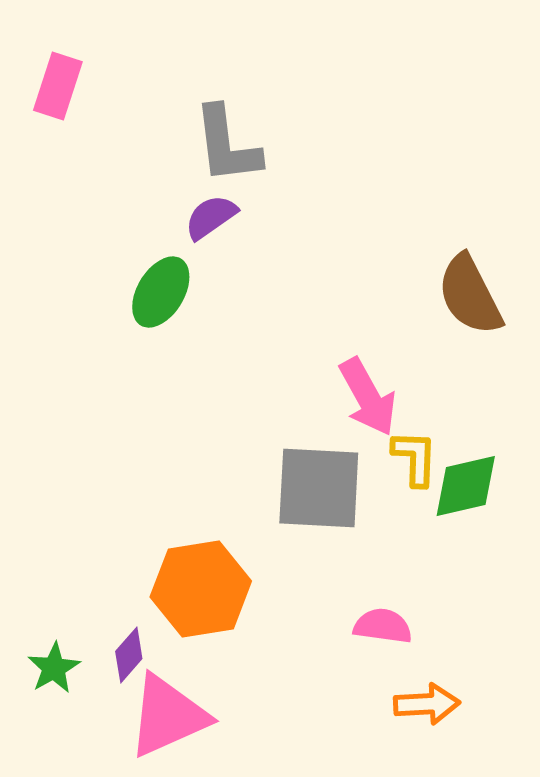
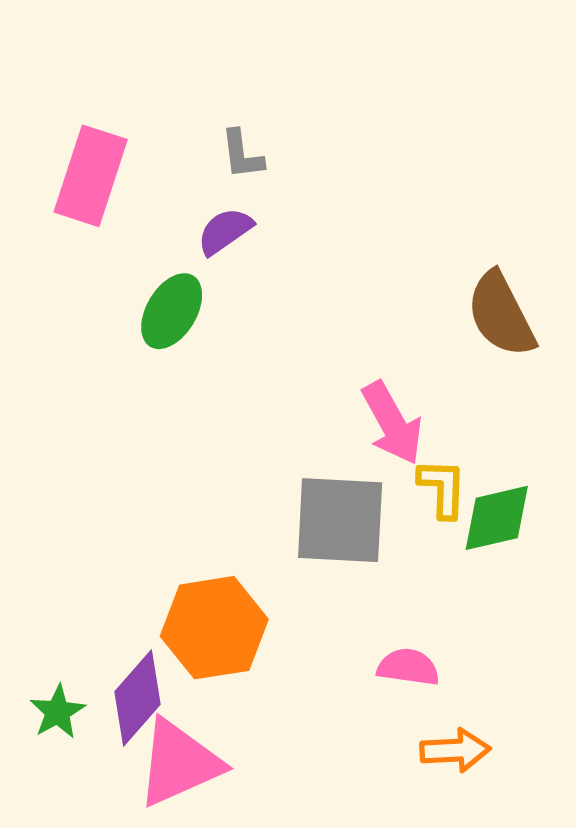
pink rectangle: (58, 86) -> (91, 176), moved, size x1.4
gray L-shape: (227, 145) -> (242, 154), size x0.6
purple diamond: (129, 655) -> (138, 698), size x1.6

